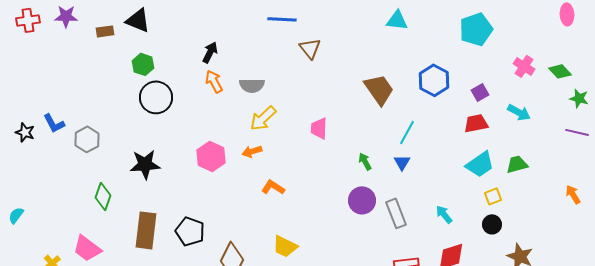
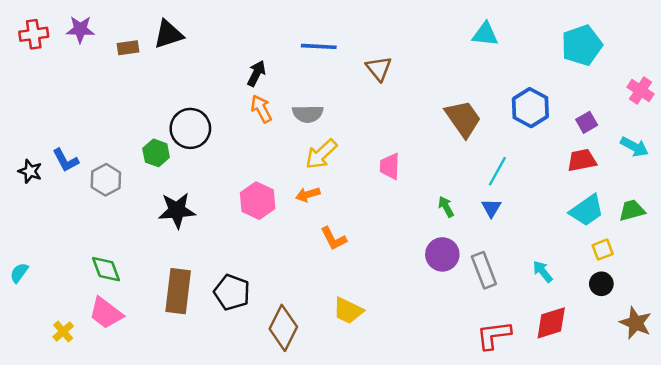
blue line: (282, 19) -> (319, 46), moved
black triangle: (138, 20) -> (168, 34), turned -40
green hexagon: (143, 64) -> (156, 153), moved
orange L-shape: (273, 187) -> (333, 239), turned -150
green diamond: (103, 196) -> (106, 269), moved, turned -40

